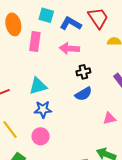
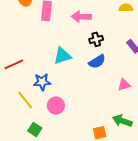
cyan triangle: (38, 86) -> (62, 56), moved
blue star: (43, 109) -> (42, 82), moved

